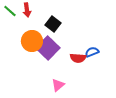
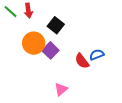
purple square: (48, 48) -> (50, 50), size x0.7
red semicircle: (78, 58) -> (82, 61), turned 49

